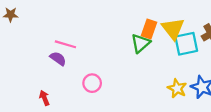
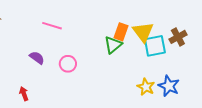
pink line: (65, 44) -> (52, 26), moved
pink circle: (92, 83) -> (68, 64), moved

